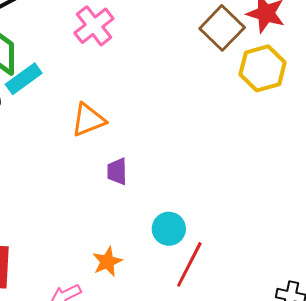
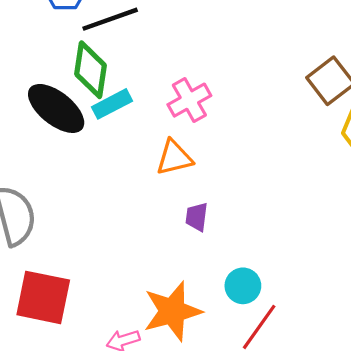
pink cross: (94, 26) -> (189, 100), moved
orange star: (107, 262) -> (172, 311), size x1.8

